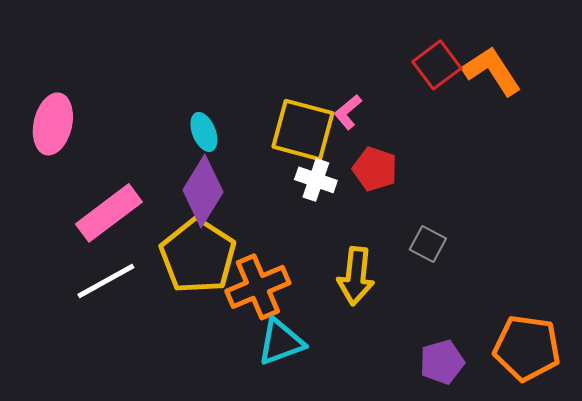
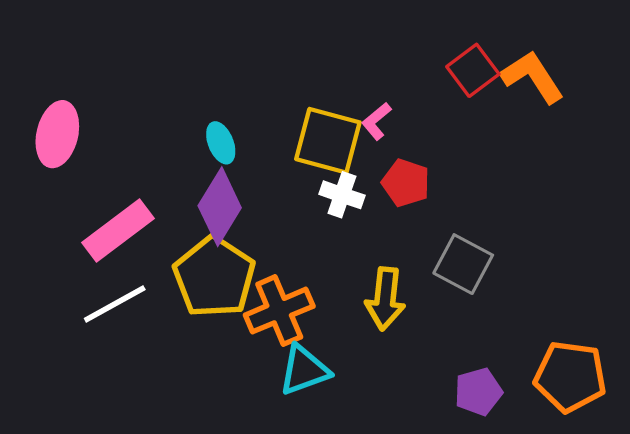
gray square: (428, 244) -> (463, 264), size x1.5

